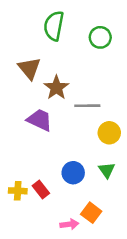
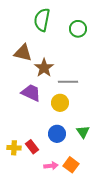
brown triangle: (29, 68) -> (23, 53), turned -36
yellow circle: (109, 133) -> (60, 103), moved
pink arrow: (69, 224) -> (51, 166), moved

